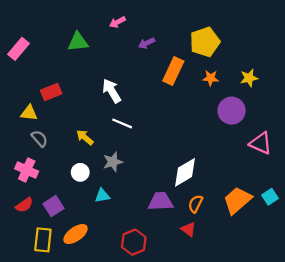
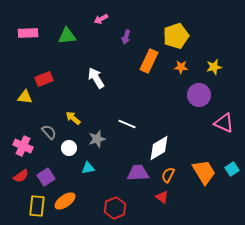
purple arrow: (147, 43) -> (126, 37), turned -48
pink rectangle: (19, 49) -> (28, 33), moved, turned 48
white line: (122, 123) -> (127, 124), moved
gray semicircle: (39, 139) -> (49, 132), moved
orange trapezoid: (237, 200) -> (204, 172), turned 100

